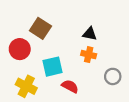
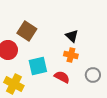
black triangle: (90, 34) -> (72, 36), turned 32
red semicircle: (70, 86) -> (62, 77), moved

